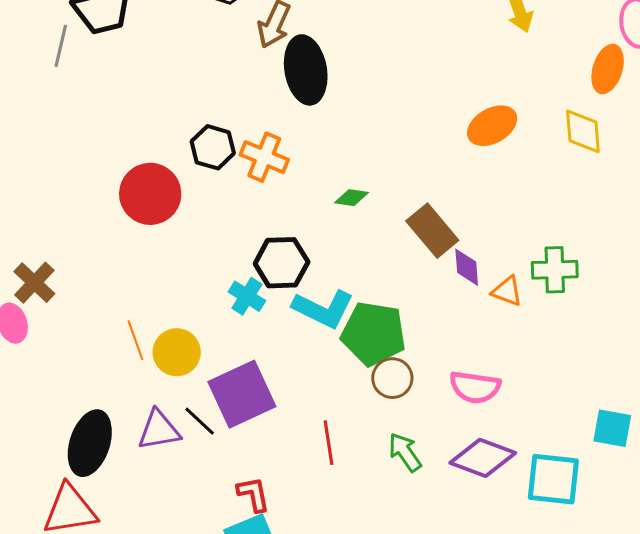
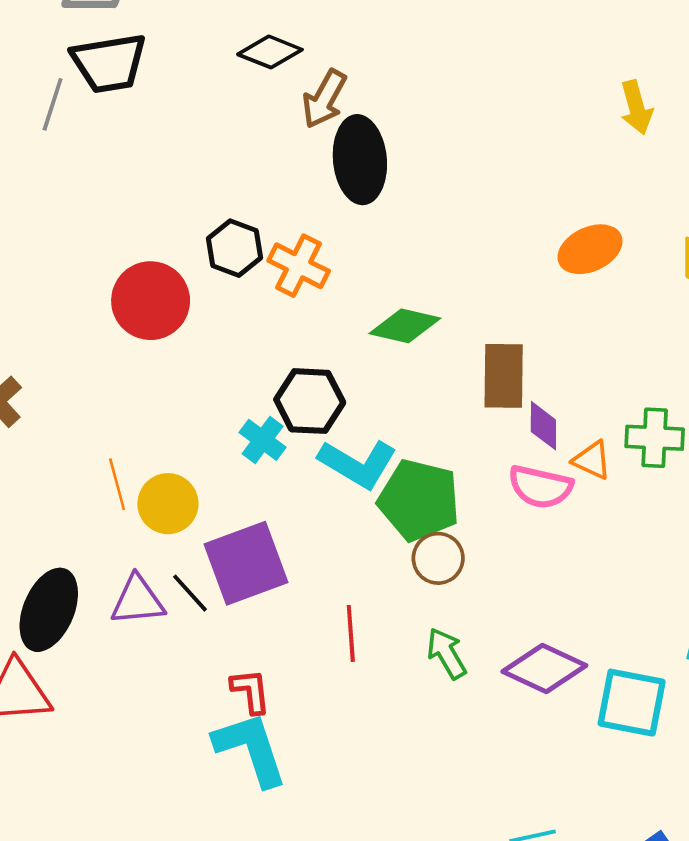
green diamond: (351, 198) -> (405, 326), size x1.6
brown rectangle: (432, 231) -> (504, 376), turned 36
pink semicircle: (475, 387) -> (540, 487), moved

